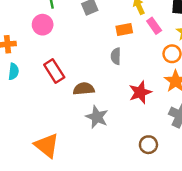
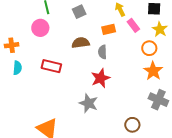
red rectangle: (54, 71) -> (51, 66), turned -42
brown semicircle: (84, 89) -> (81, 43), moved
red star: (140, 92) -> (101, 78), moved

